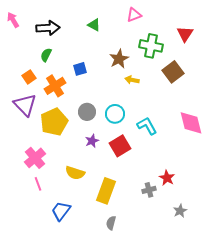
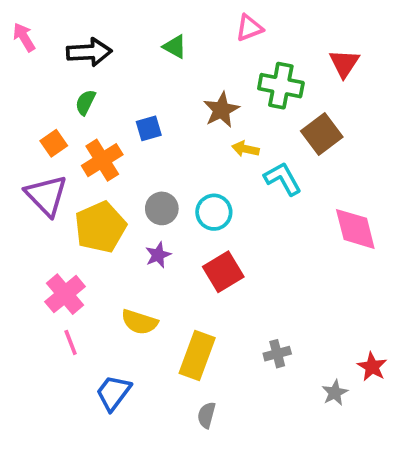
cyan L-shape: (147, 126) -> (283, 179), moved
purple star: (92, 141) -> (158, 255), moved
red star: (167, 178) -> (372, 367), moved

